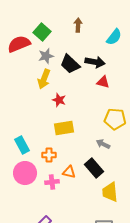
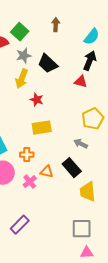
black arrow: (95, 62) -> (90, 61), moved, turned -78
yellow pentagon: (115, 119) -> (93, 119), turned -30
pink cross: (52, 182) -> (30, 182), turned -32

